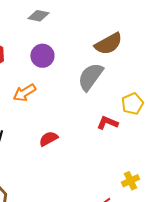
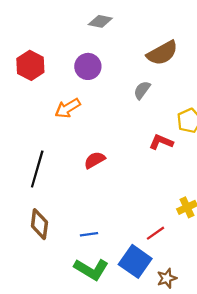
gray diamond: (38, 16) -> (100, 21), moved
gray semicircle: (90, 77) -> (142, 90), size x0.6

